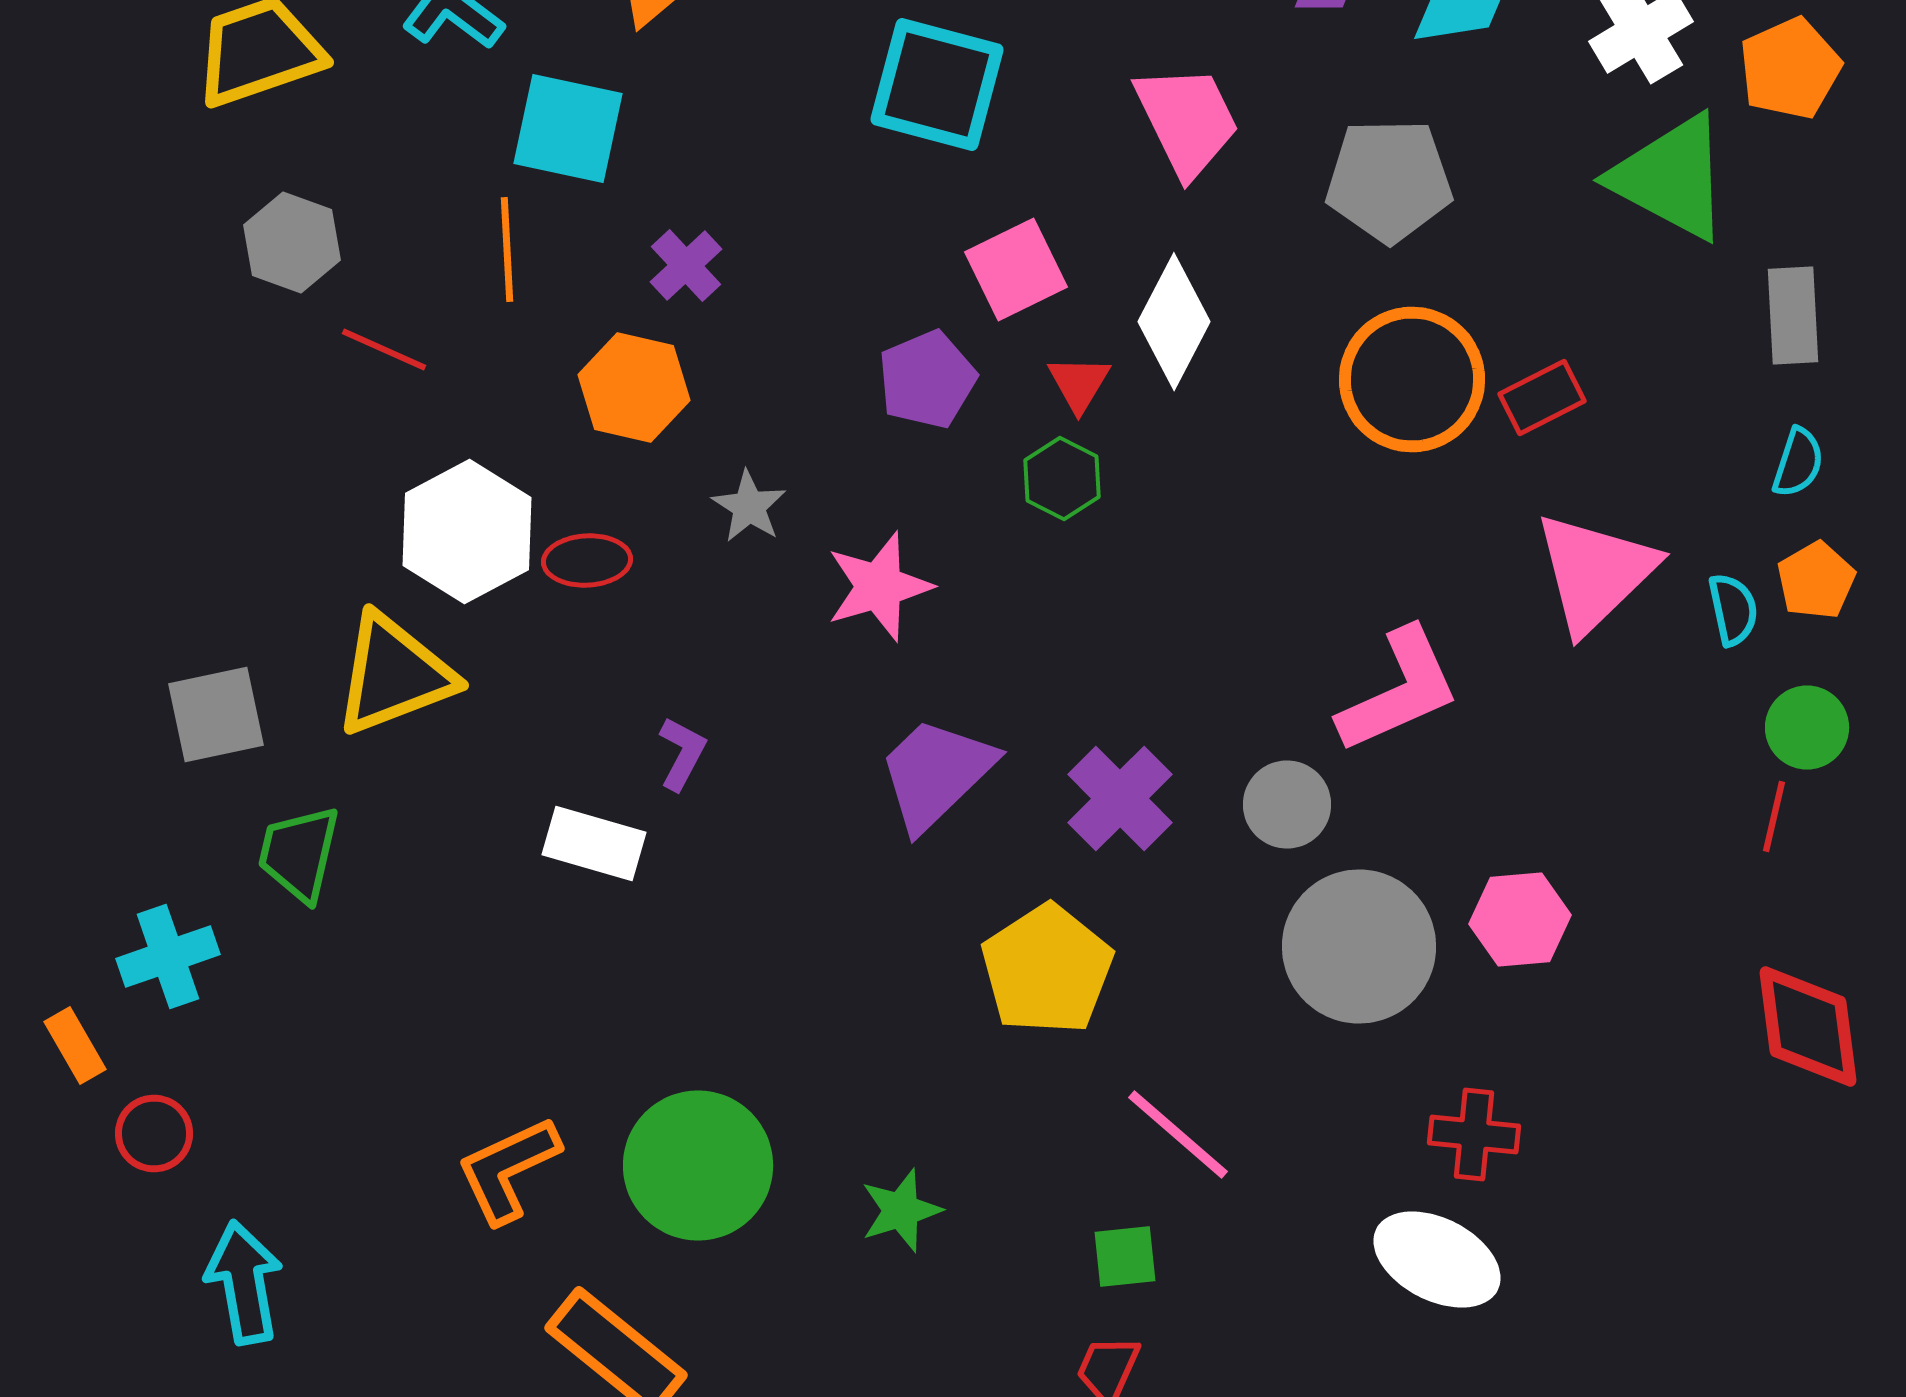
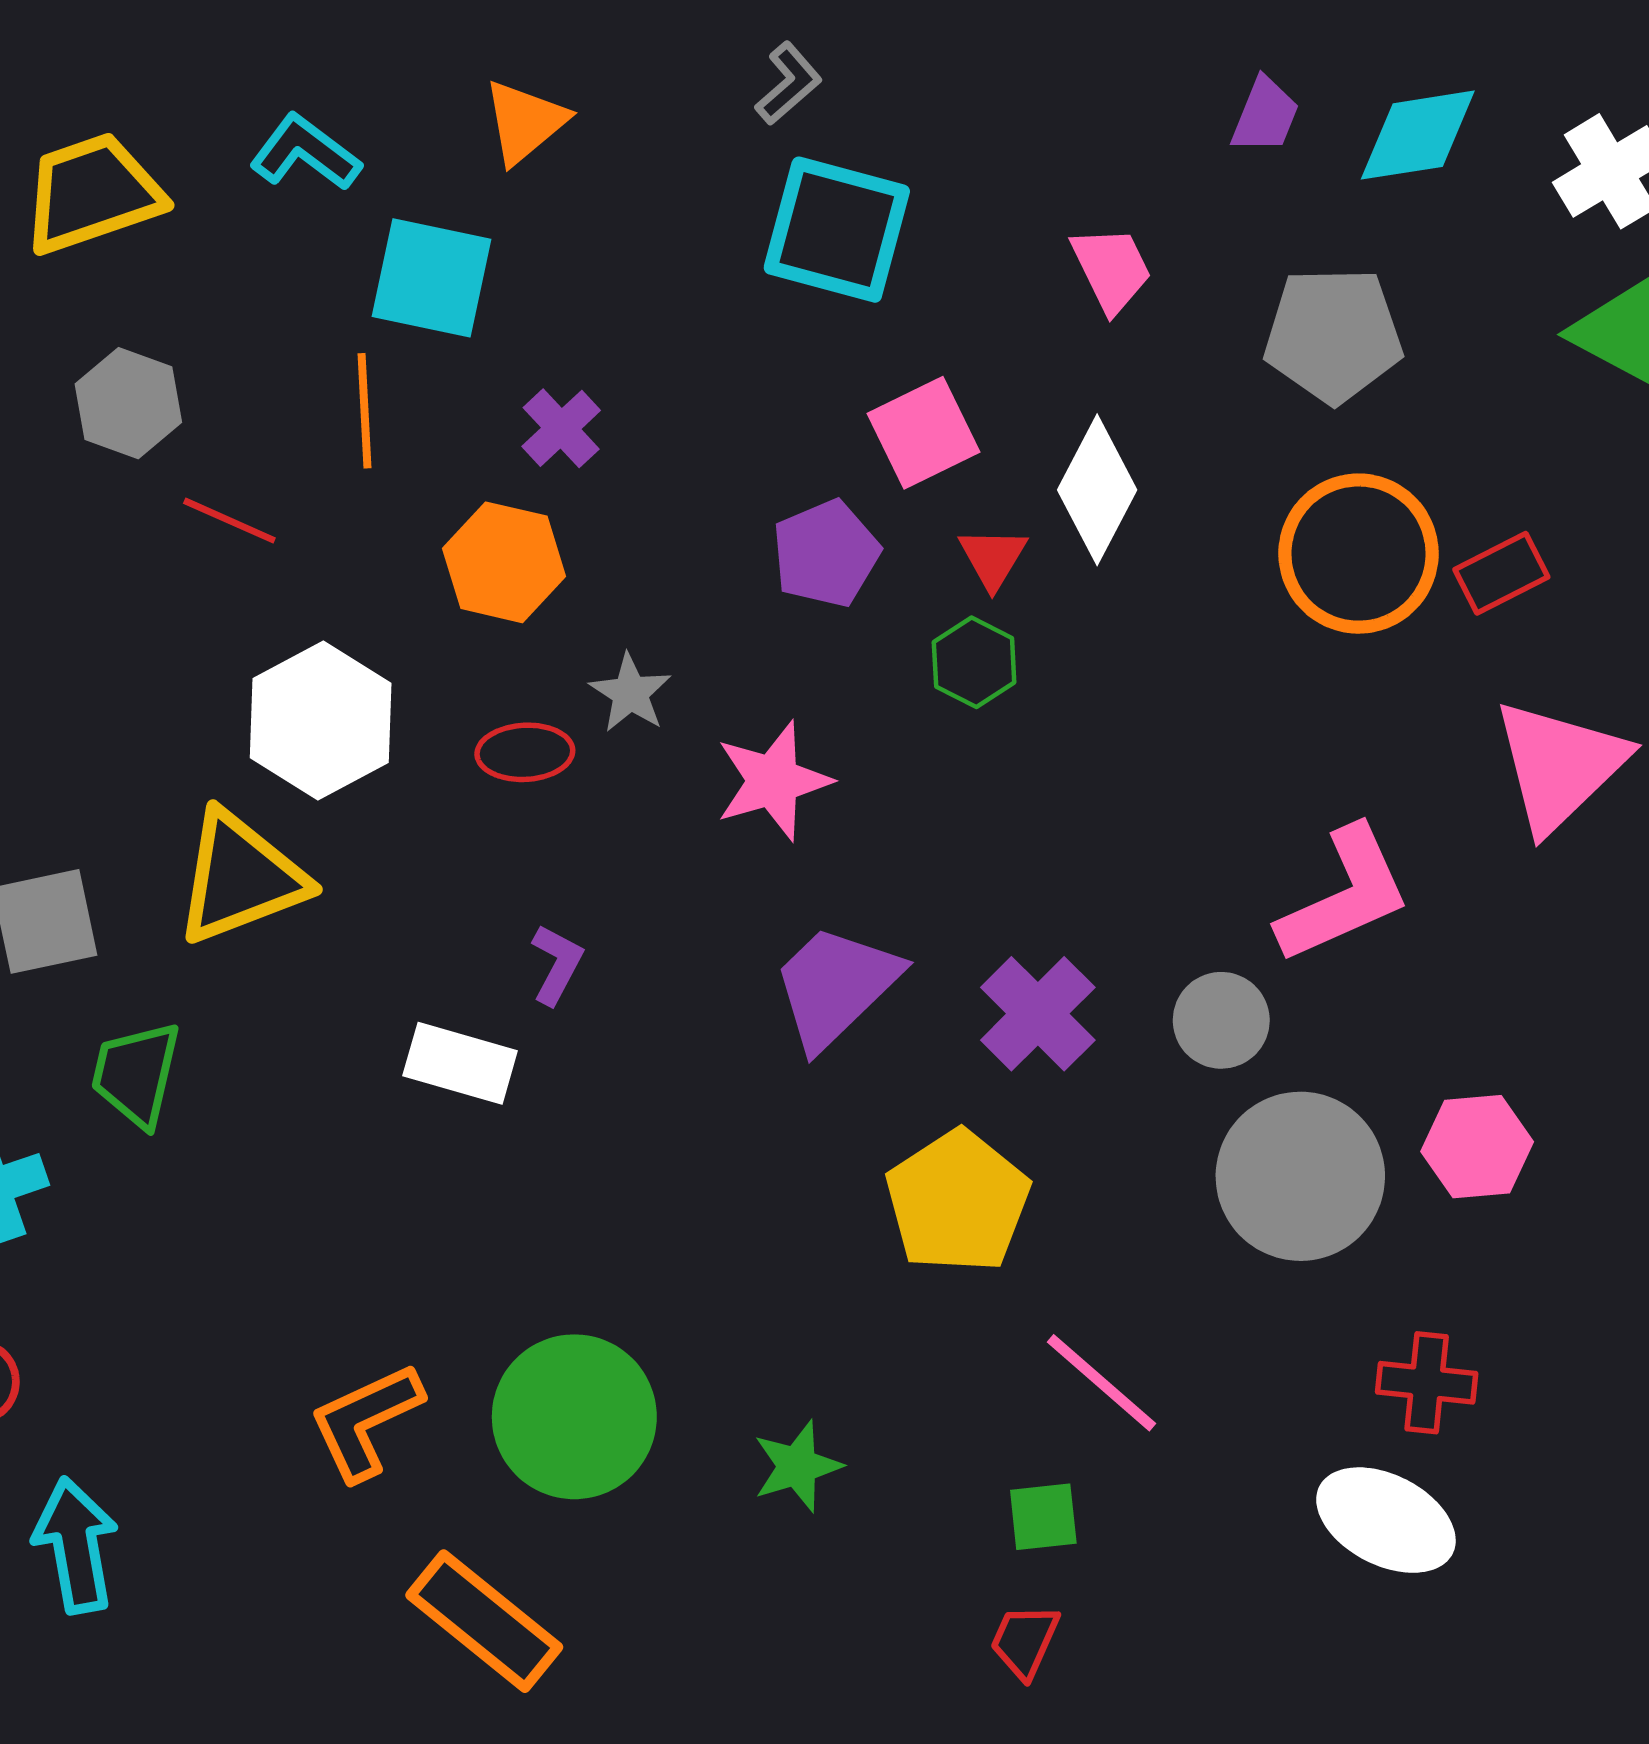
pink trapezoid: (1187, 120) -> (1111, 269), size x0.7
red ellipse: (587, 560) -> (525, 752), moved

